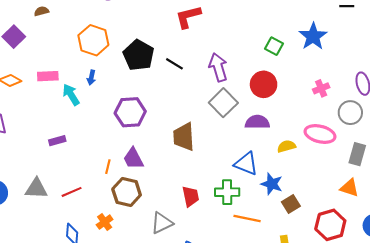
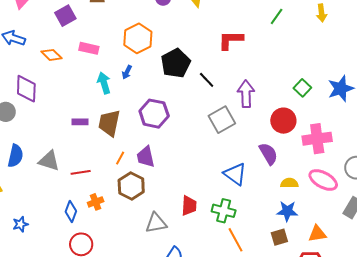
pink rectangle: (48, 76) -> (89, 48), moved
pink cross: (321, 88) -> (317, 139), moved, size x1.8
gray square: (223, 103) -> (222, 120), moved
purple semicircle: (257, 122) -> (268, 154), turned 45
brown trapezoid: (184, 137) -> (109, 123), moved
blue triangle: (246, 164) -> (235, 174), moved
blue star: (272, 184) -> (287, 211), moved, turned -30
orange triangle: (349, 188) -> (317, 234), moved, turned -42
orange line: (247, 219) -> (235, 240), turned 35
orange cross: (105, 222) -> (96, 202), moved

